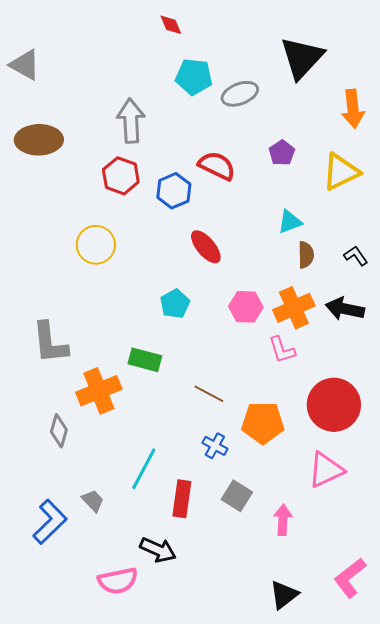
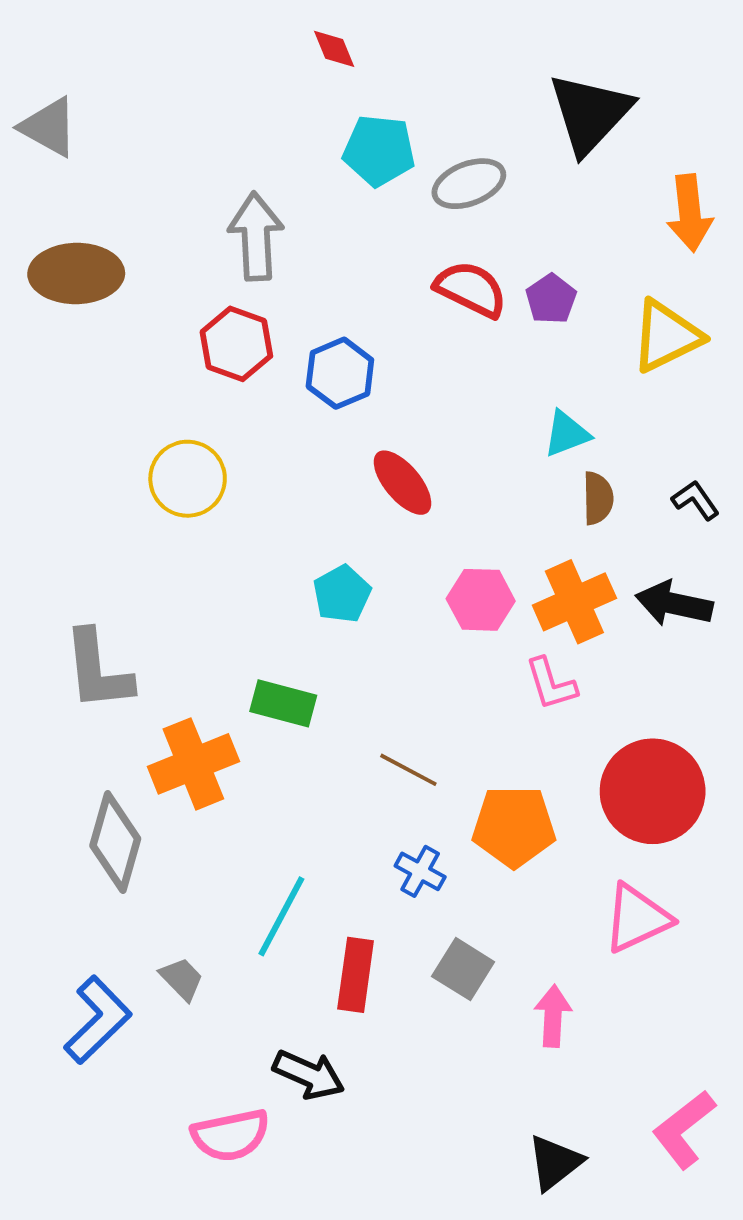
red semicircle: (217, 166) -> (471, 289), moved
gray diamond: (59, 431) -> (115, 842), size x1.5

